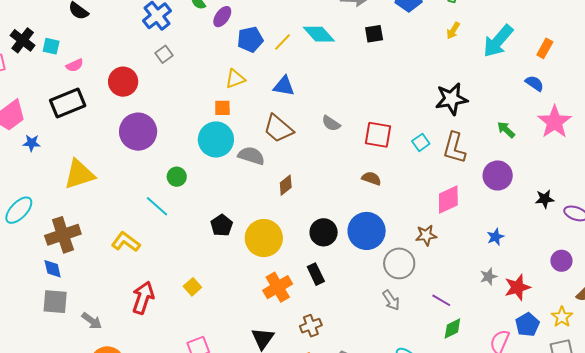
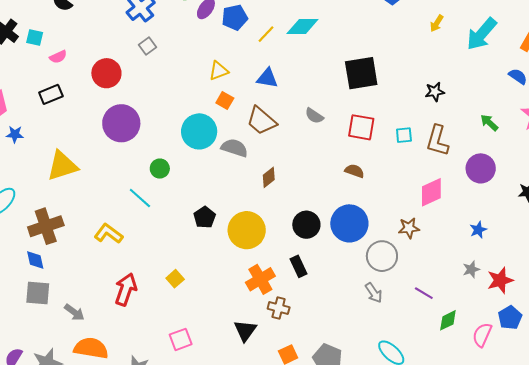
cyan diamond: (319, 34) -> (303, 26), turned -48
black square: (374, 34) -> (361, 73), moved, size x1.8
blue pentagon: (250, 39) -> (235, 17), moved
black star: (451, 99) -> (435, 92), size x0.6
black rectangle: (68, 103) -> (51, 94), size x0.7
orange square: (222, 108) -> (225, 100), moved, turned 30
cyan square: (421, 142) -> (404, 135), turned 30
brown cross: (311, 326) -> (279, 308), moved, turned 35
green diamond: (452, 329) -> (448, 320), moved

